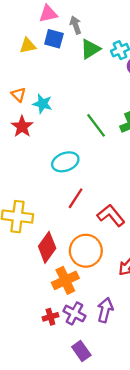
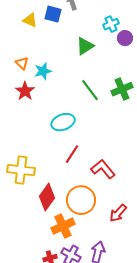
yellow triangle: (28, 46) -> (30, 20), turned 35
green triangle: (90, 49) -> (85, 46), moved
cyan star: (43, 104) -> (43, 71), turned -30

